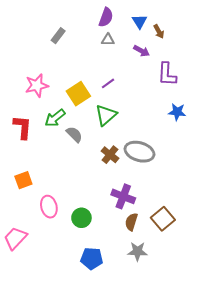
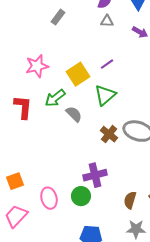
orange square: (23, 180) -> (15, 181), moved
purple cross: (123, 196) -> (95, 175), moved, turned -35
pink ellipse: (49, 207) -> (49, 198), moved

